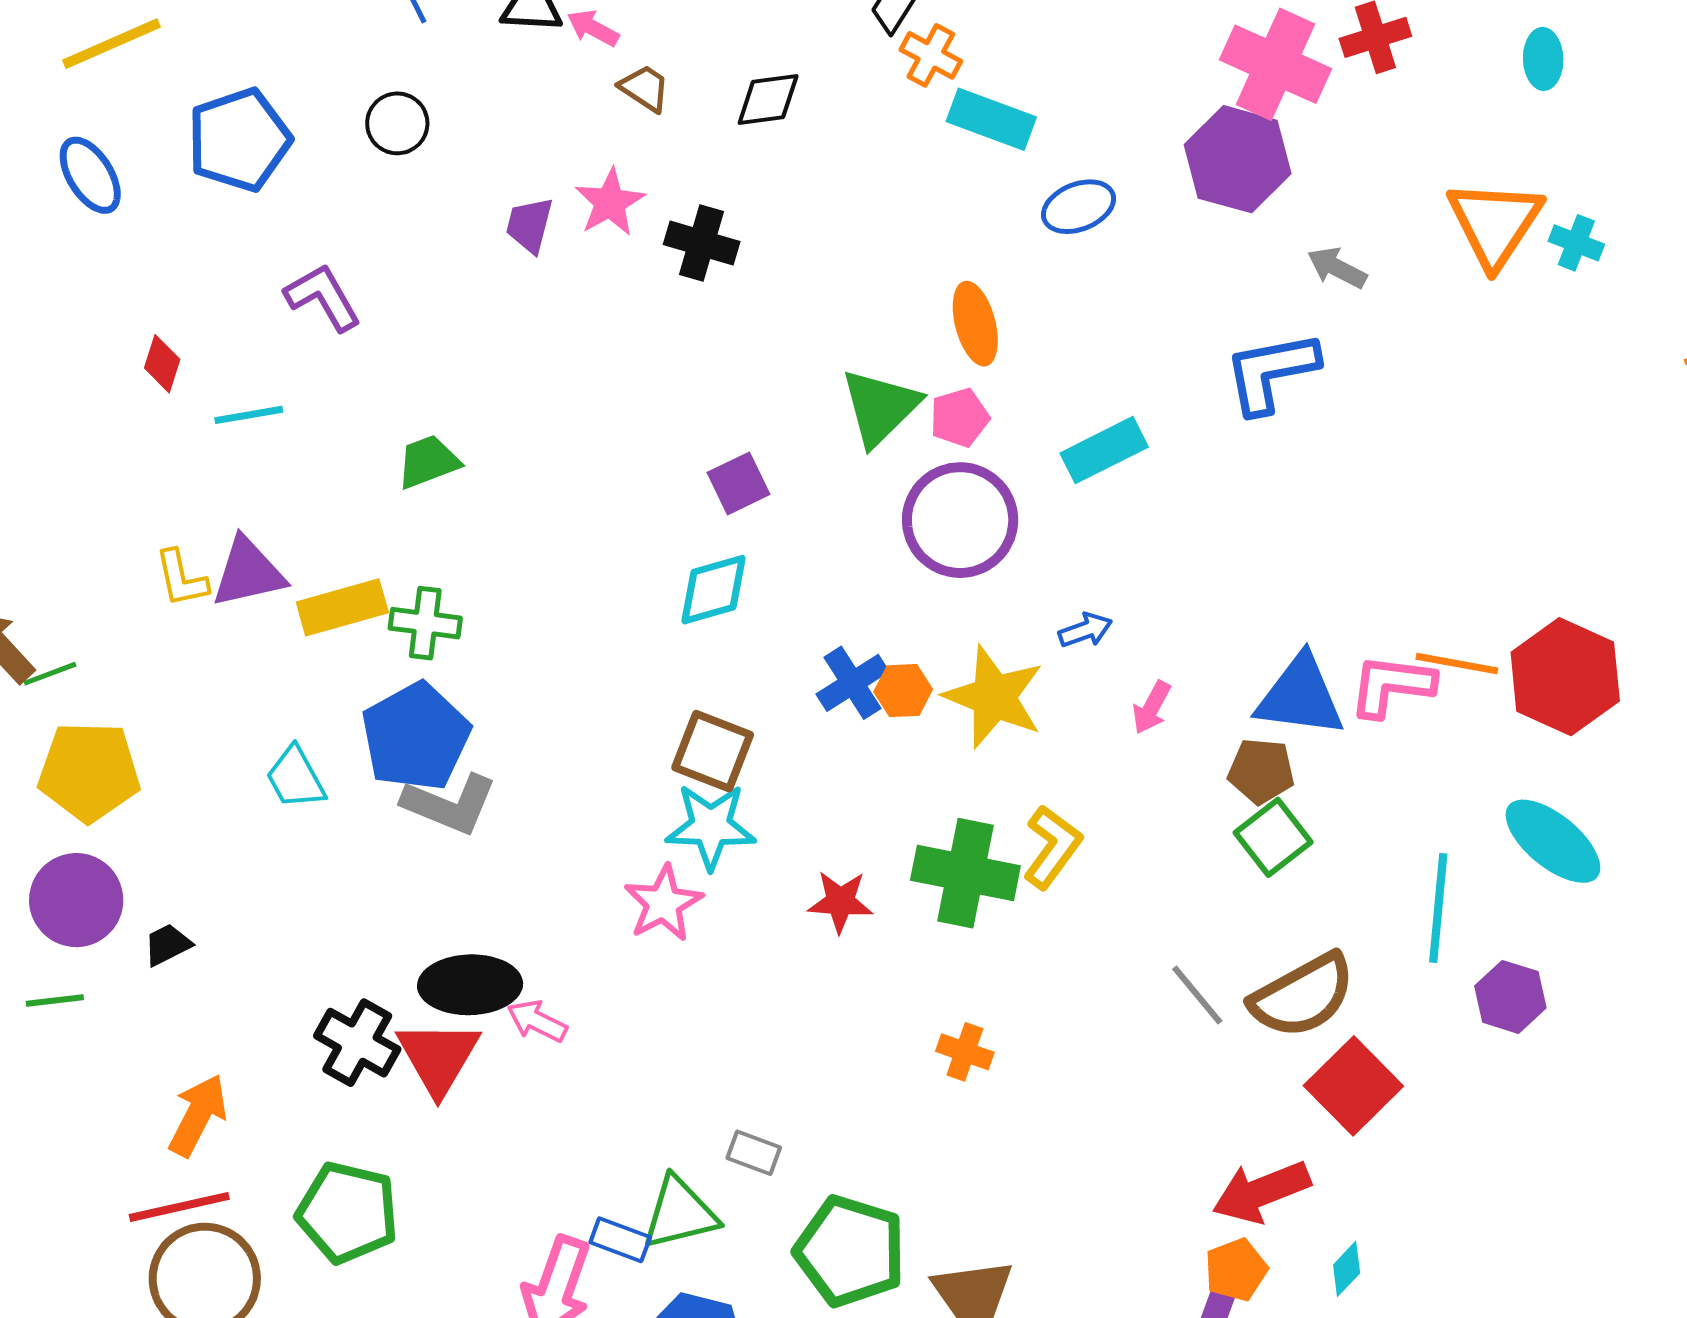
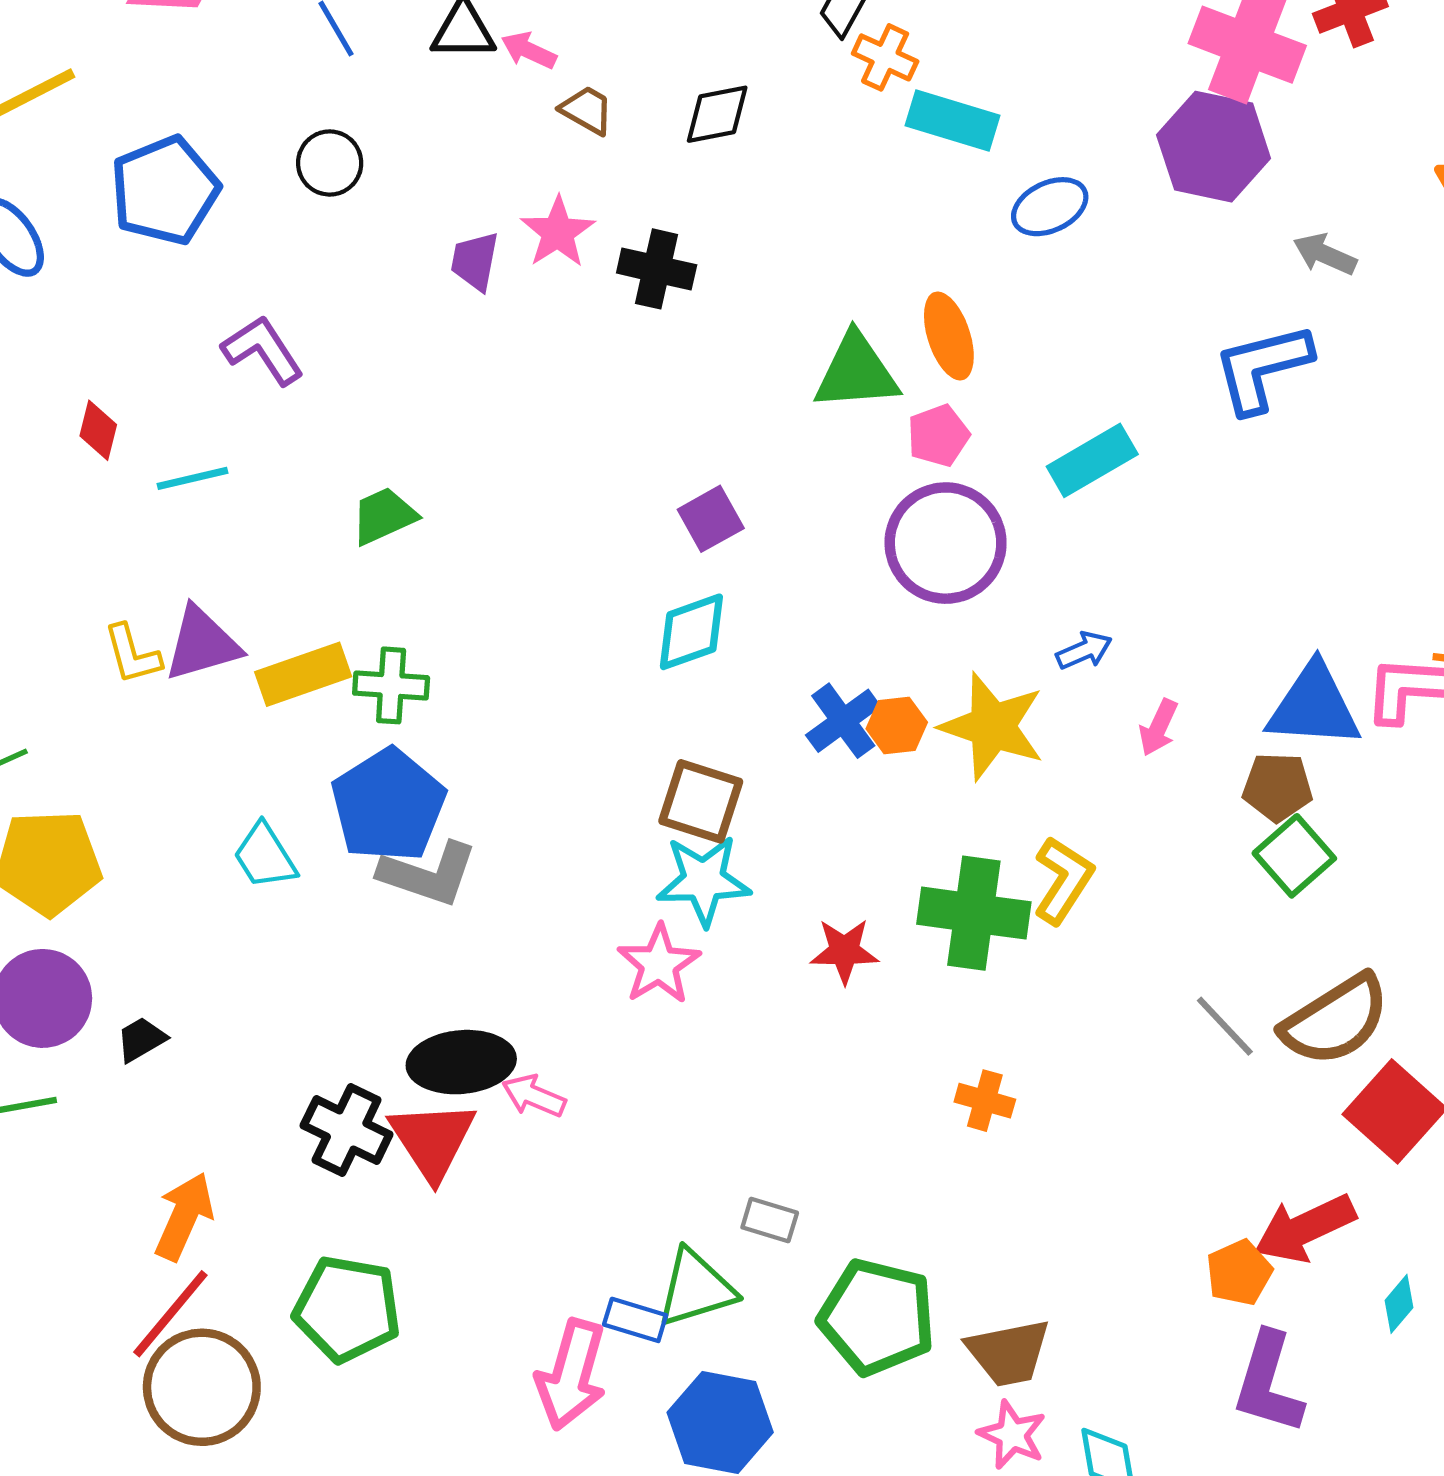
green triangle: (880, 407) -> (856, 372), moved, turned 44
red line: (179, 1207) -> (170, 1314), turned -34
orange pentagon: (1236, 1270) -> (1239, 1273), moved

